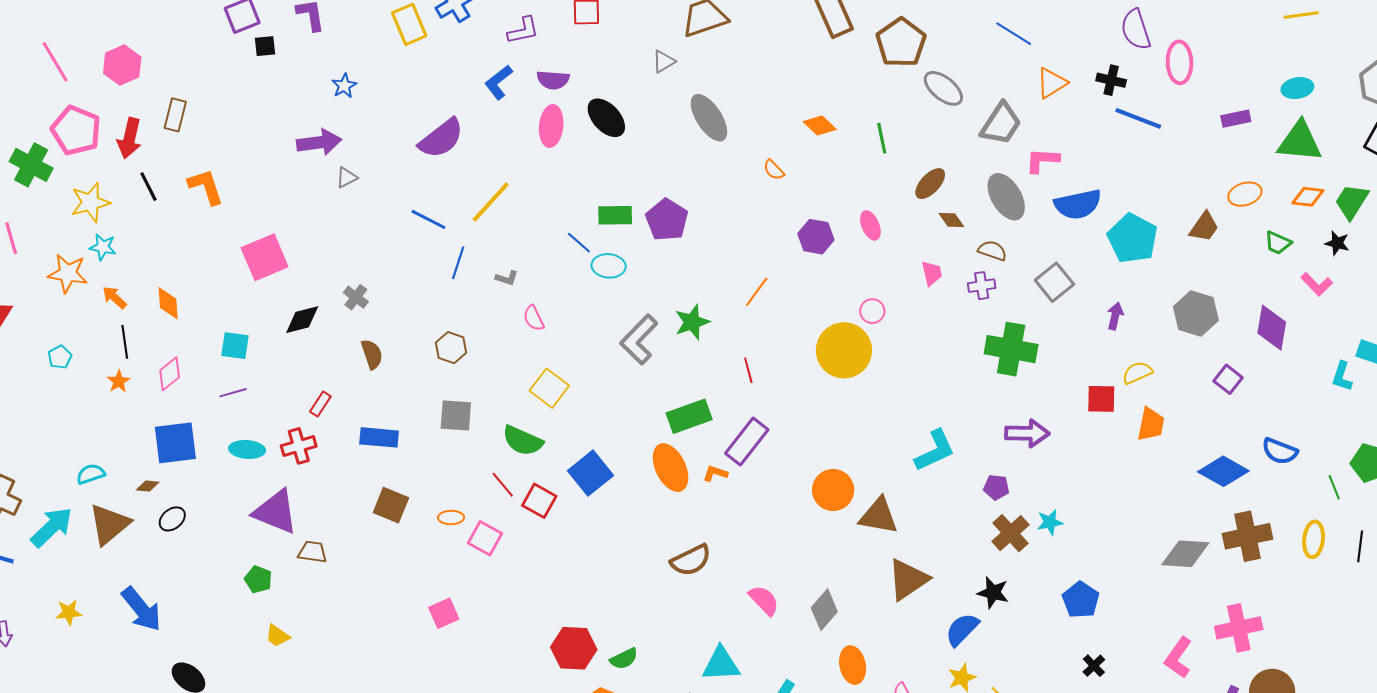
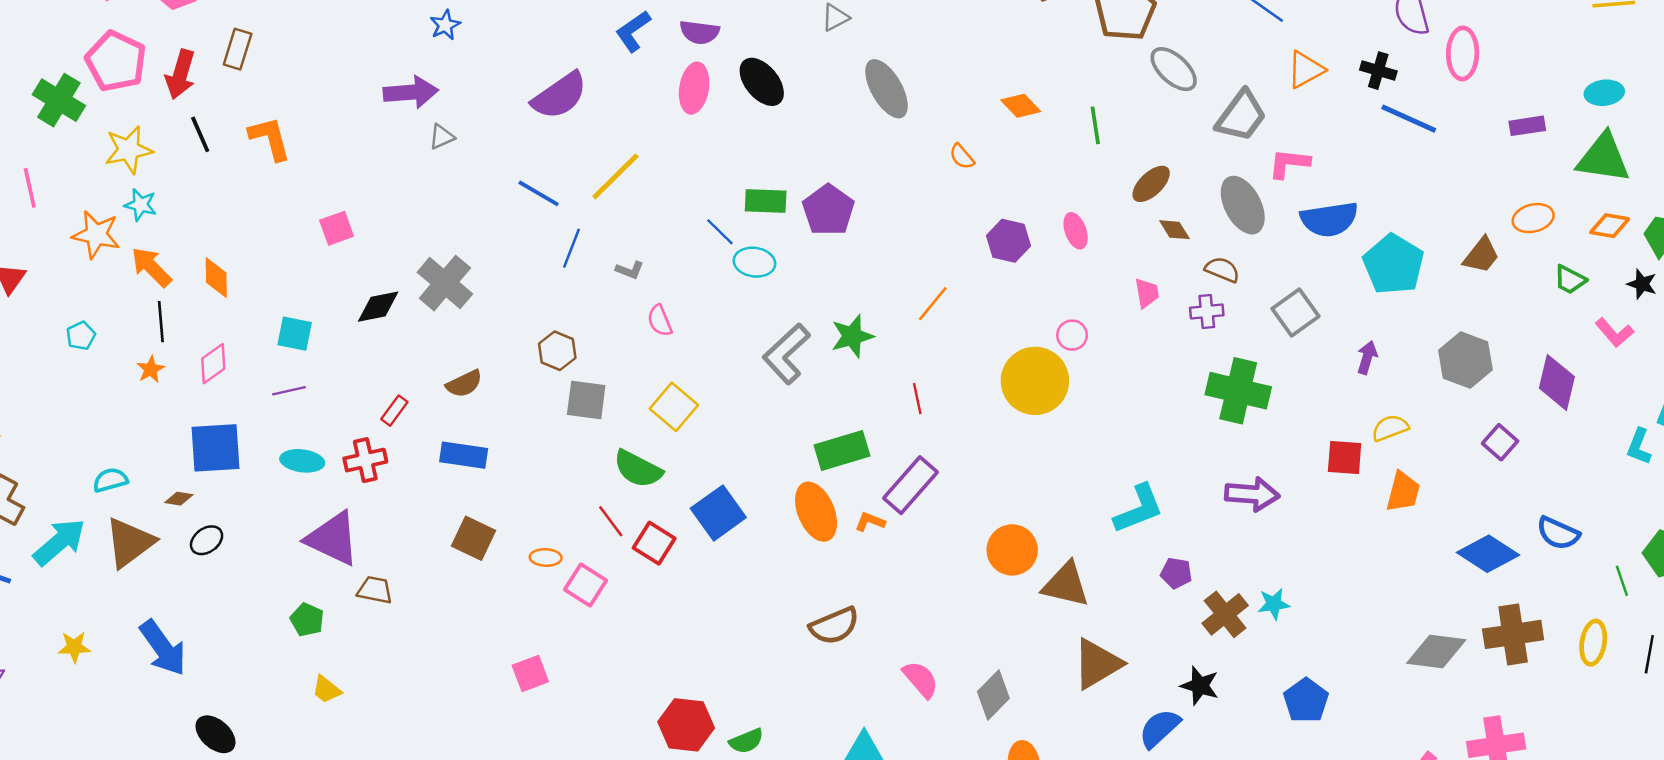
pink square: (265, 257) -> (337, 228), size x0.6
gray cross: (356, 297) -> (445, 283), size x1.8
orange arrow: (114, 298) -> (151, 267), size x1.4
brown semicircle: (372, 354) -> (464, 384), moved, turned 80
gray square: (456, 415) -> (586, 400), moved
purple pentagon: (996, 487) -> (1176, 573), moved

